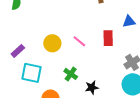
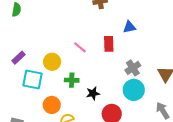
yellow circle: (52, 43) -> (52, 62), moved
green cross: (71, 74) -> (72, 80), turned -32

